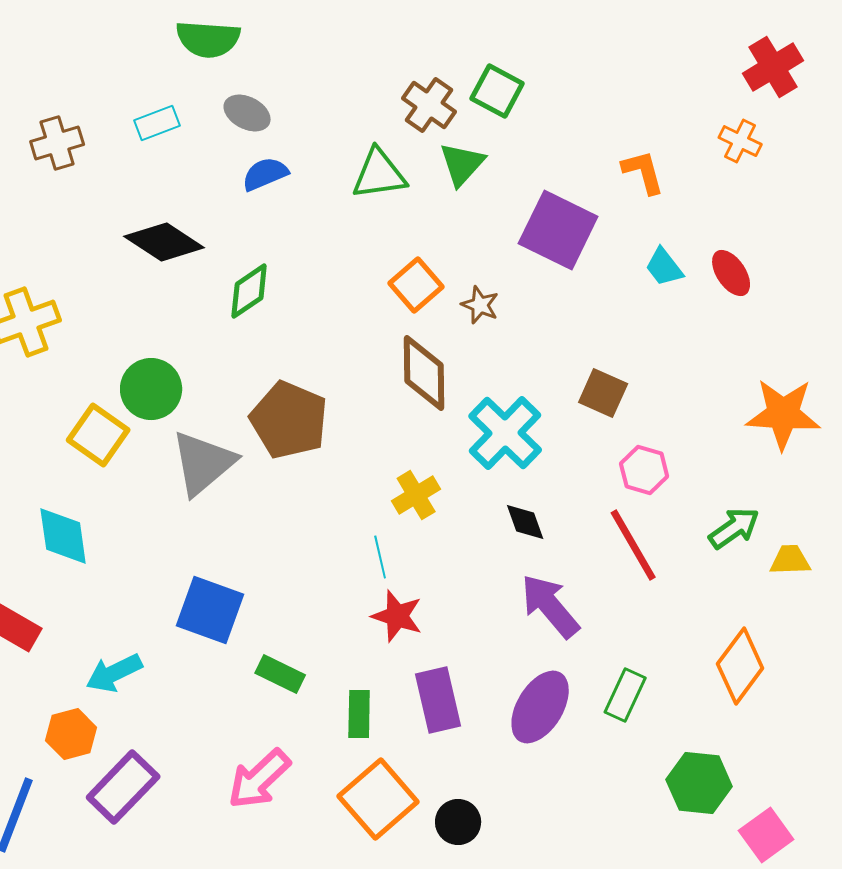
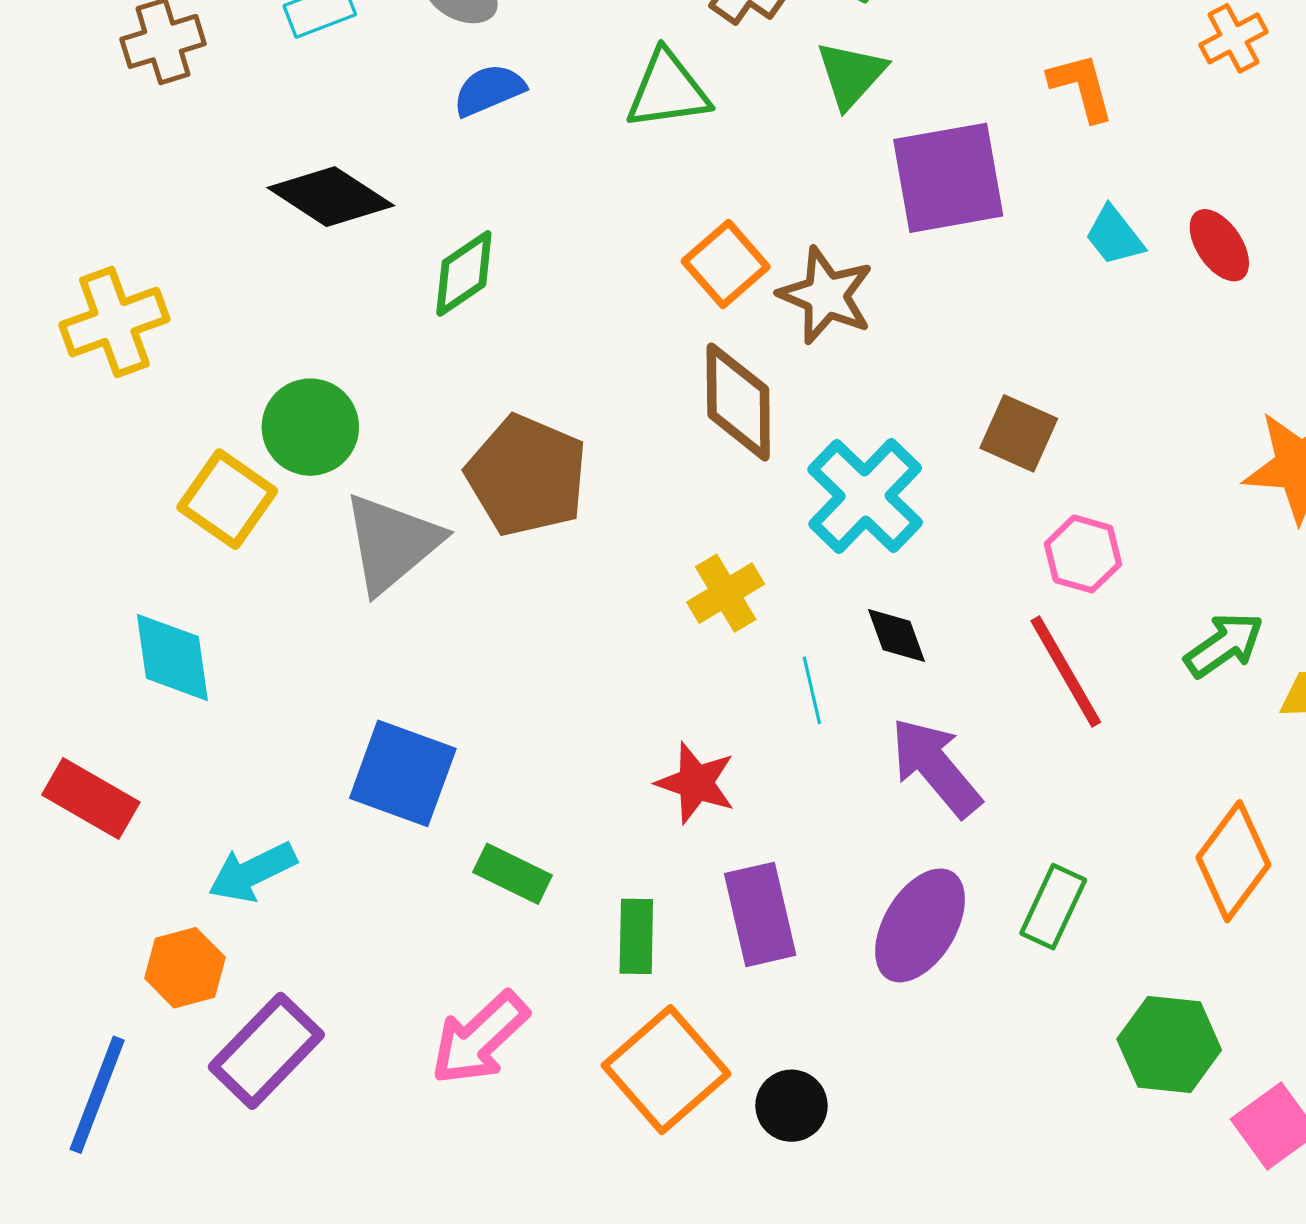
orange cross: (740, 141) -> (1233, 38), turned 36
green triangle: (462, 164) -> (851, 74), moved
purple square: (558, 230) -> (948, 178), turned -36
brown star: (480, 305) -> (826, 295), size x1.6
cyan line: (380, 557) -> (812, 690), moved

